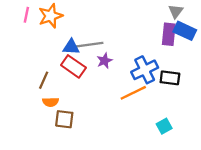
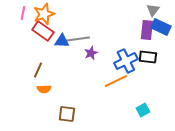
red rectangle: (73, 66) -> (43, 31), moved
black rectangle: (170, 78) -> (148, 57), moved
brown square: (64, 119) -> (67, 114), moved

